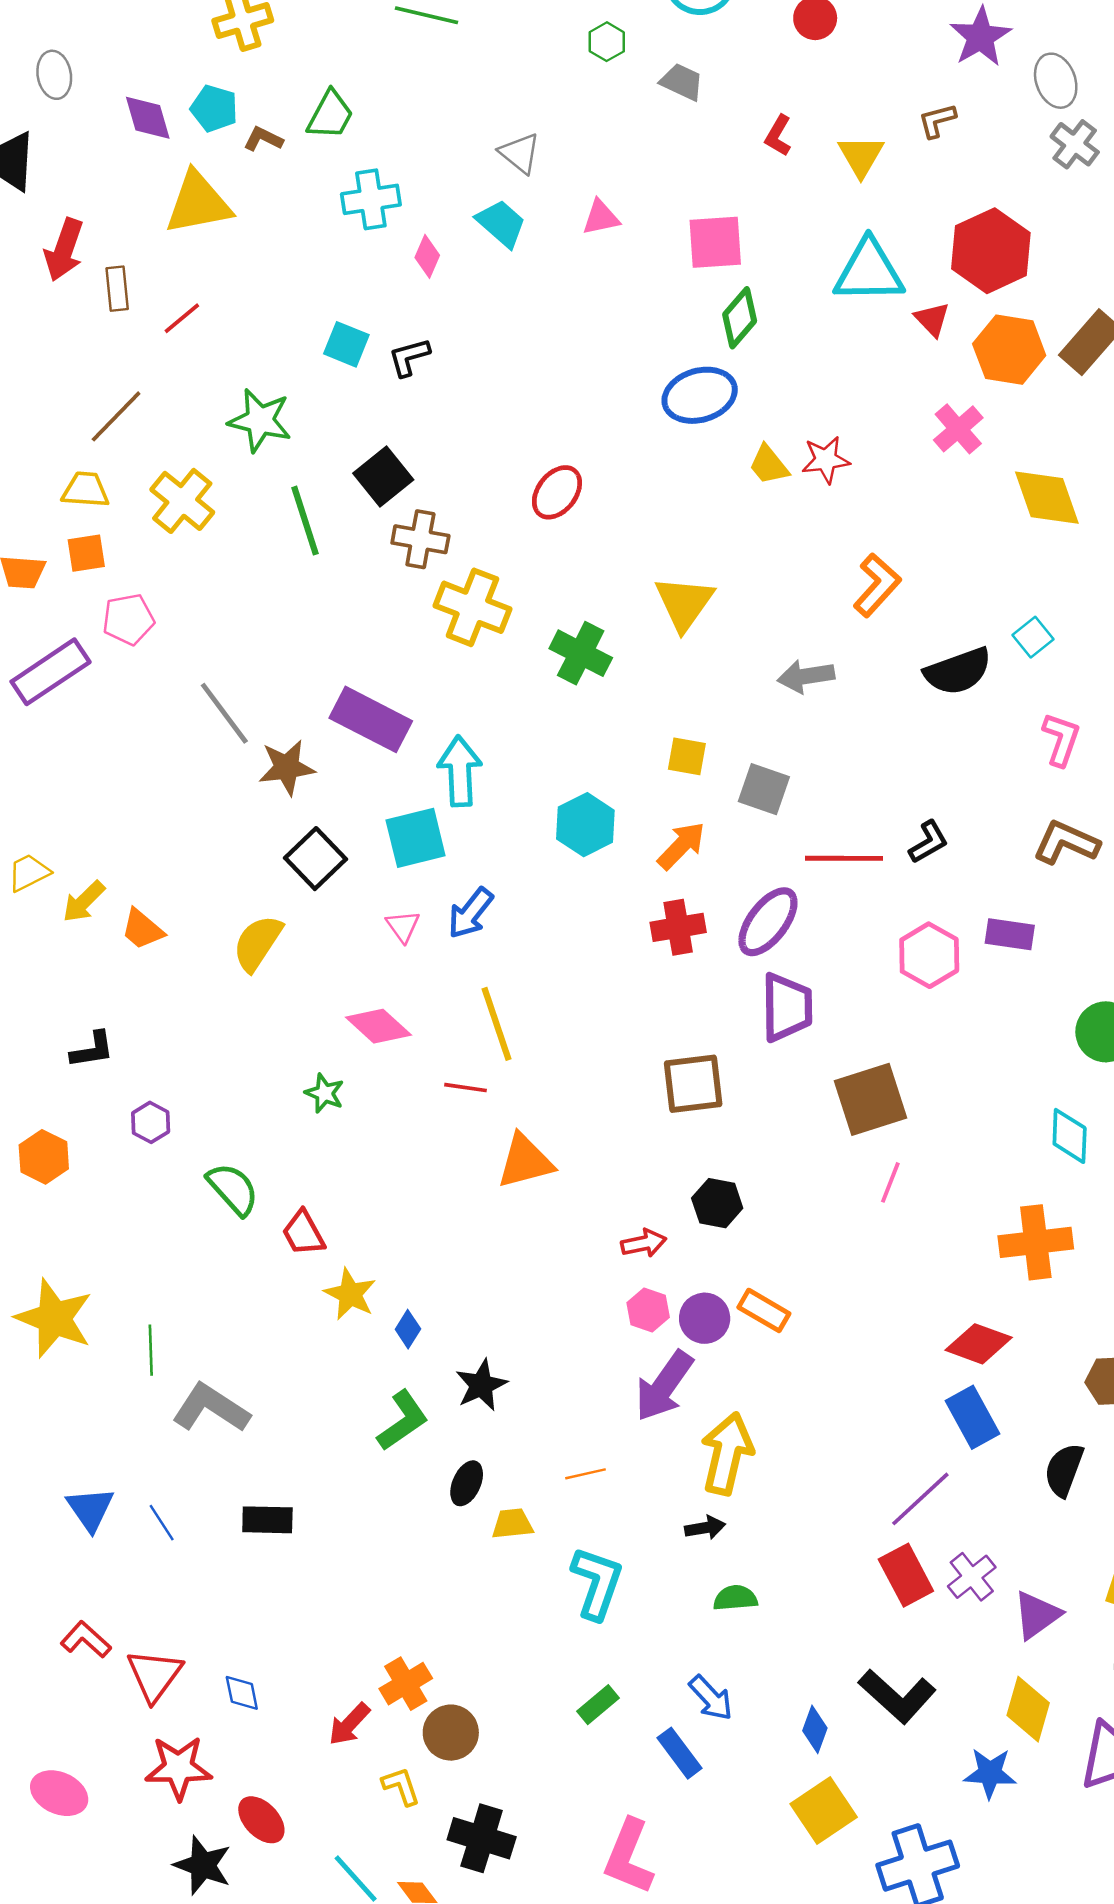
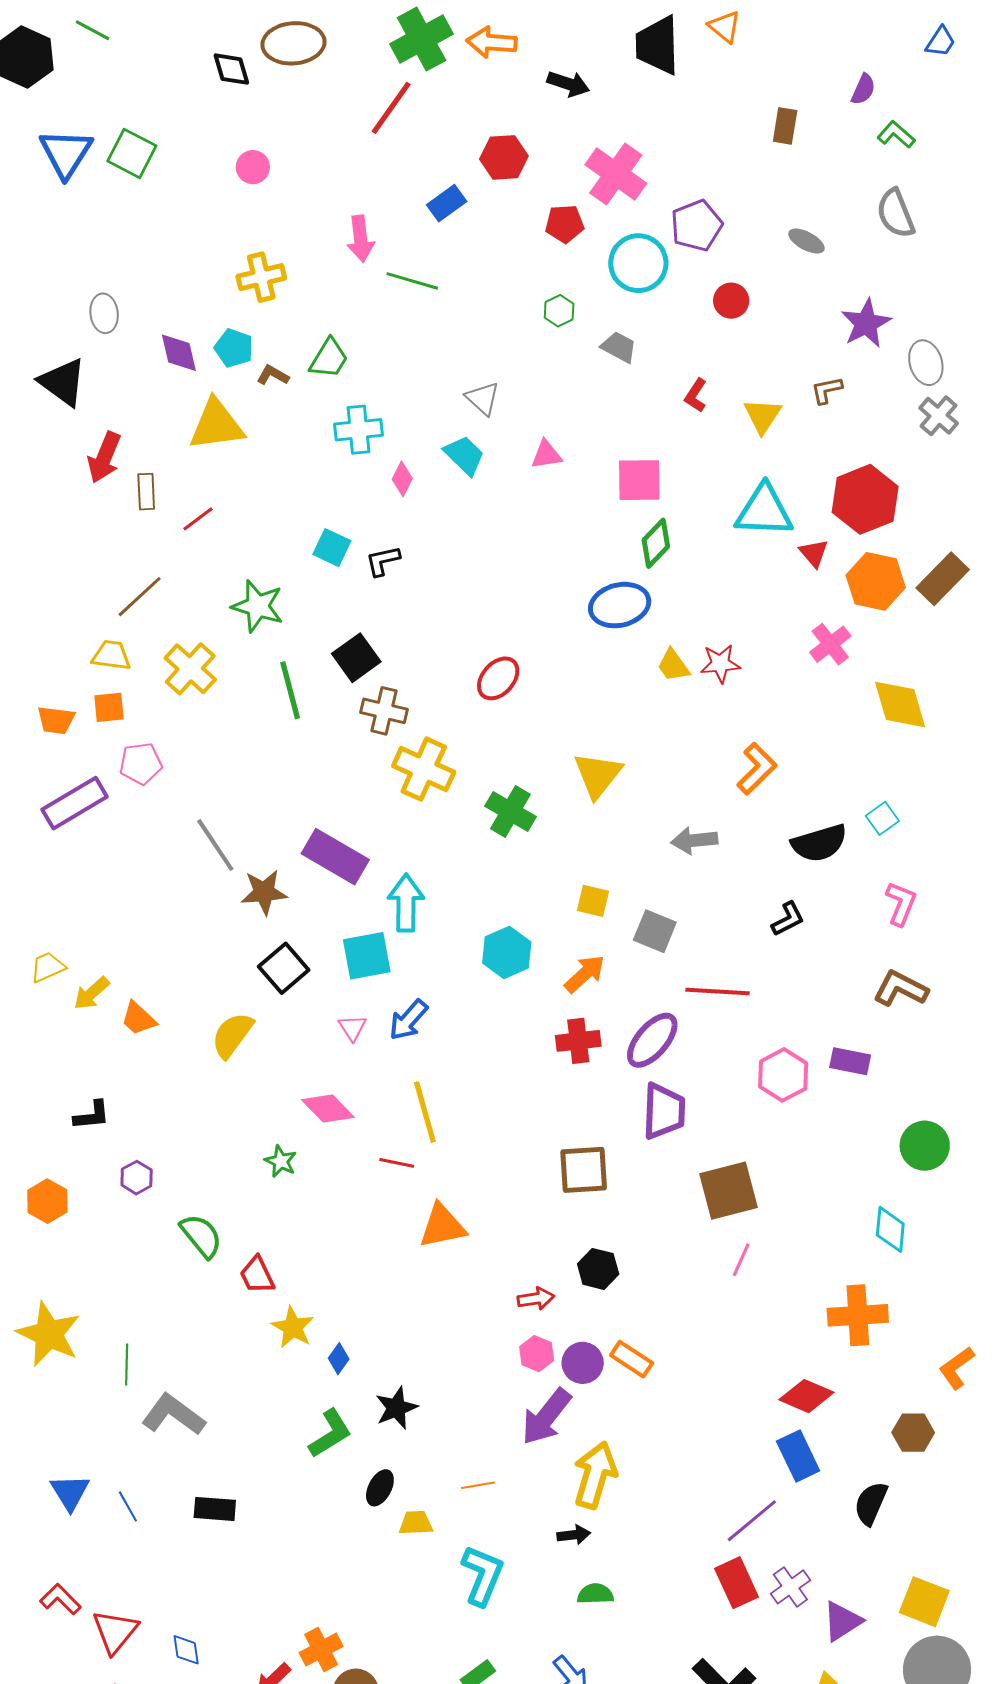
black L-shape: (929, 842) -> (788, 919), moved

